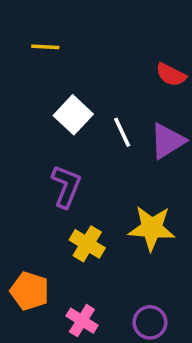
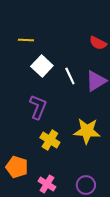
yellow line: (45, 47) -> (26, 40), moved

